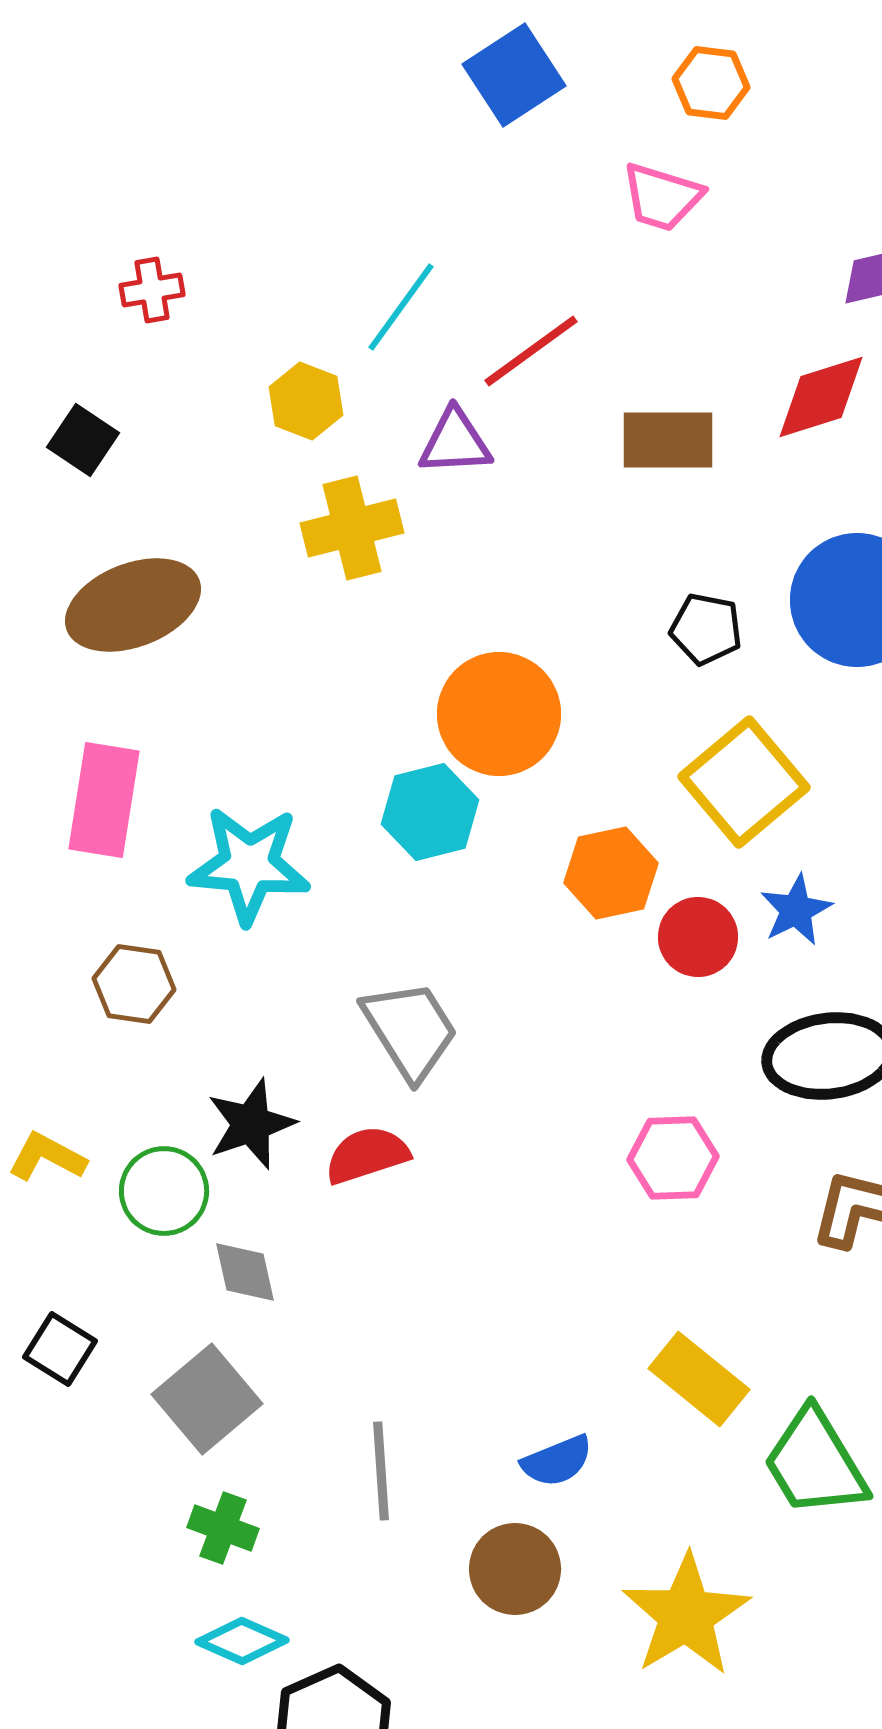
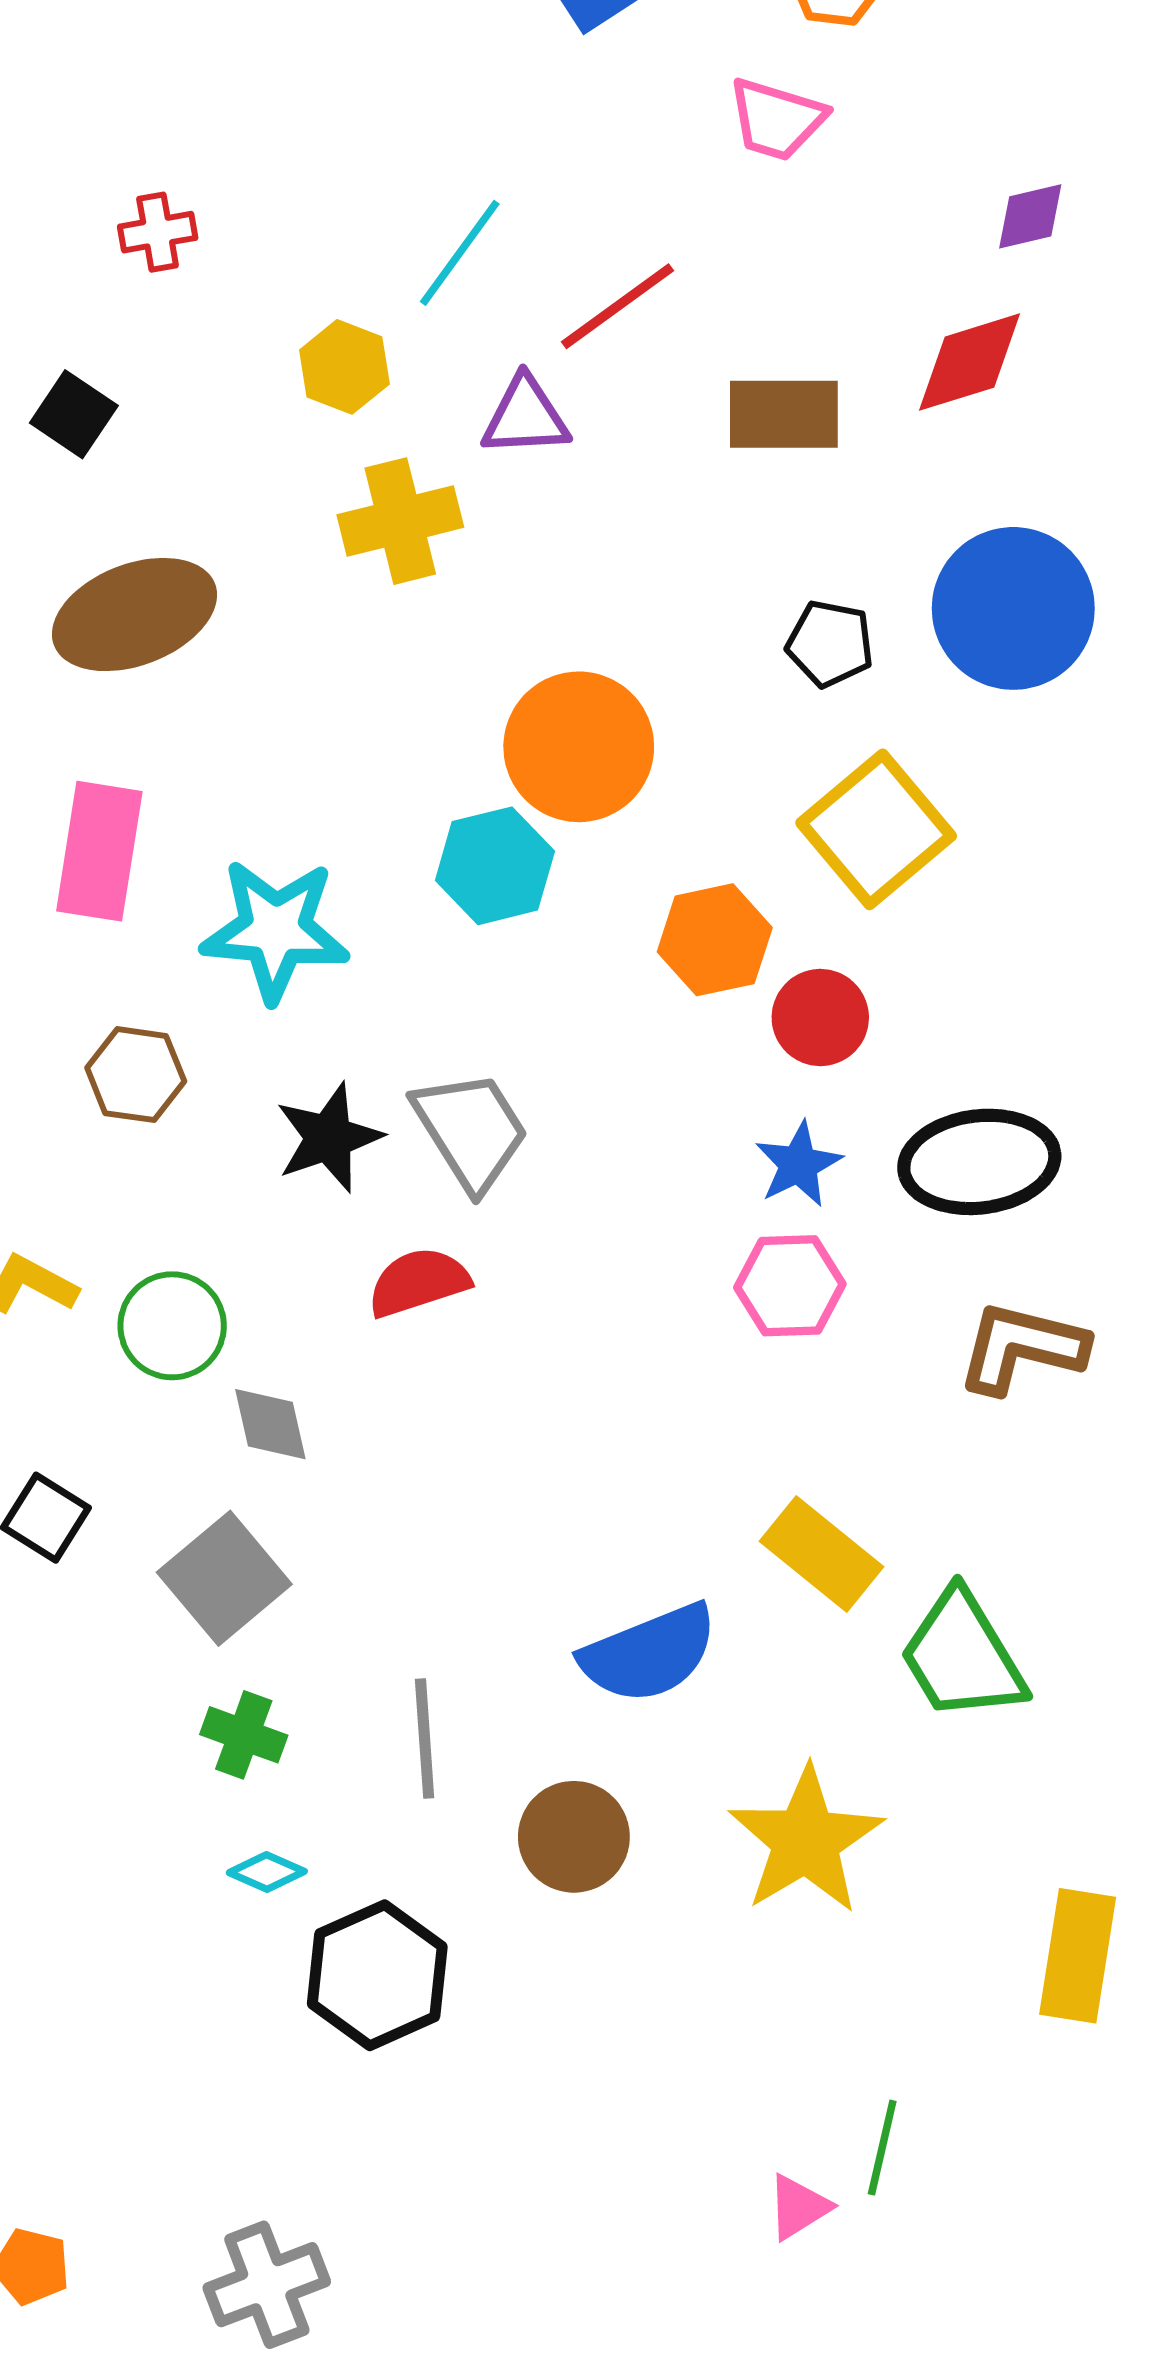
blue star: (796, 910) -> (798, 1164), moved
black star: (251, 1124) -> (329, 1138), moved
blue semicircle: (557, 1461) -> (649, 1654), size x1.6
gray line: (381, 1471) -> (425, 1738), moved
brown circle: (515, 1569) -> (574, 1837), moved
cyan diamond: (242, 1641) -> (267, 1872), size x0.7

